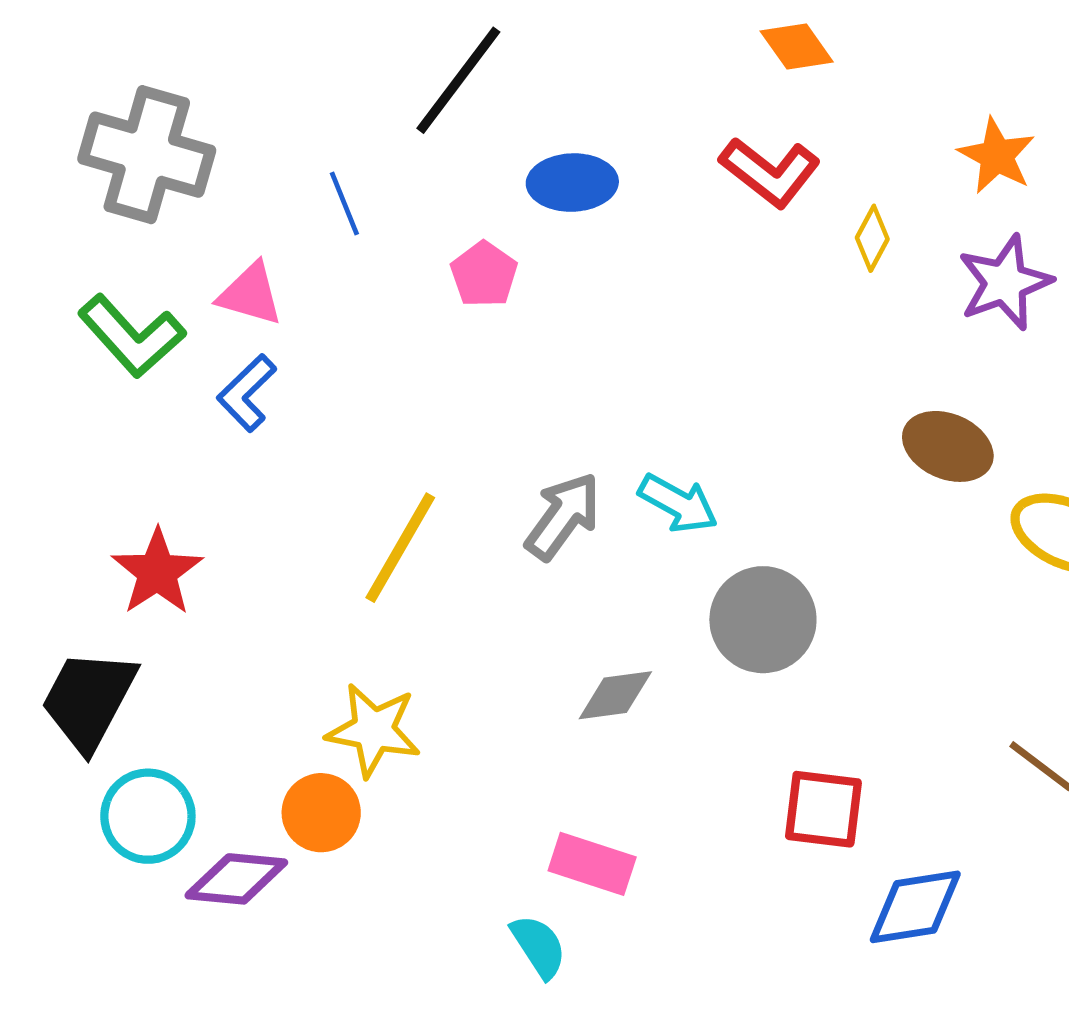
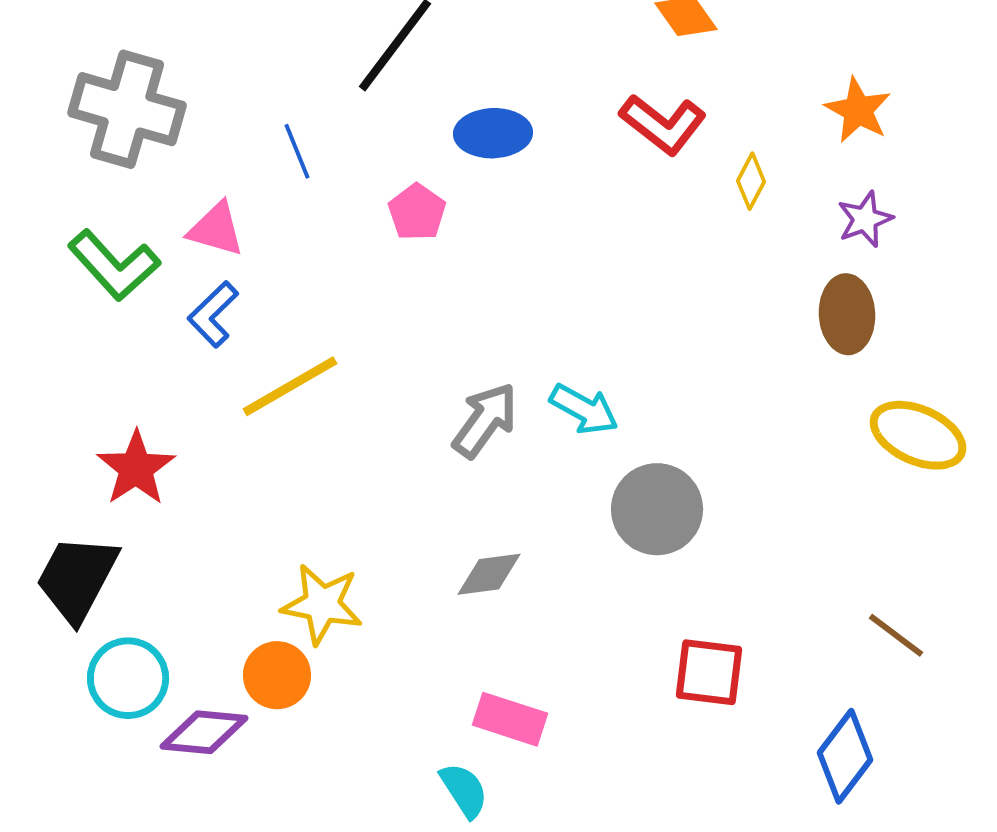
purple star: (1005, 283) -> (865, 219), size x0.7
brown ellipse: (948, 446) -> (847, 314), moved, turned 64
yellow line: (400, 548) -> (290, 386), moved, turned 30
gray diamond: (615, 695) -> (489, 574), moved
blue diamond: (915, 907) -> (845, 756), moved, turned -44

